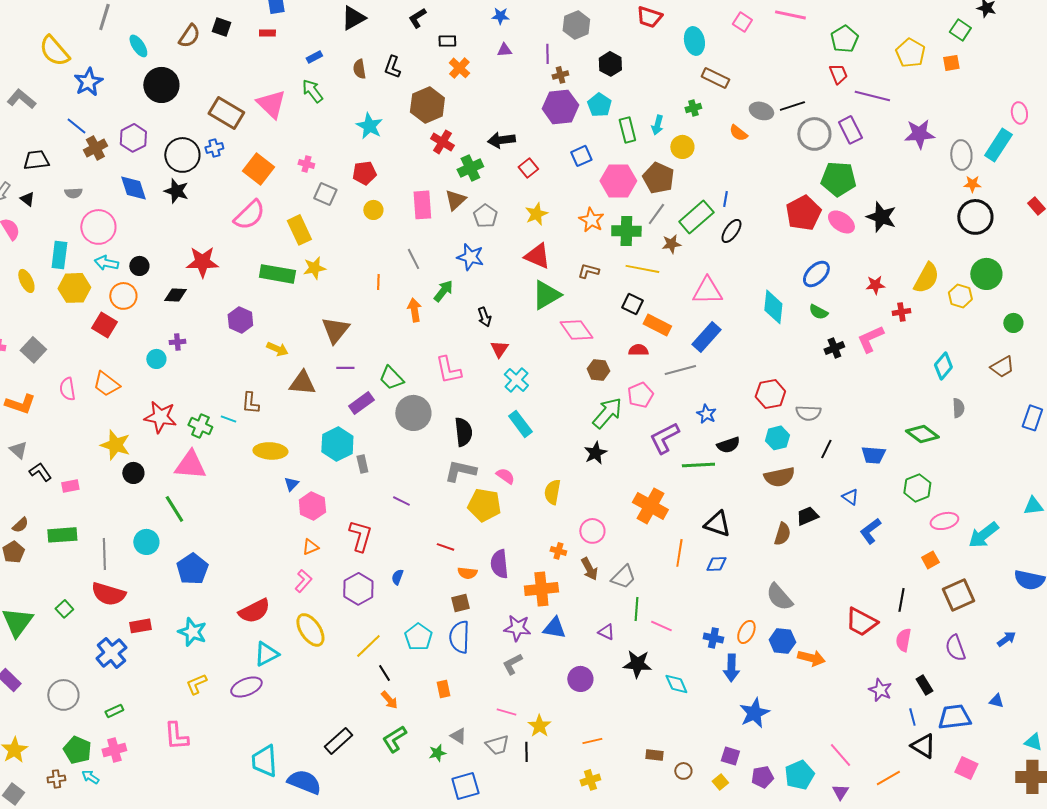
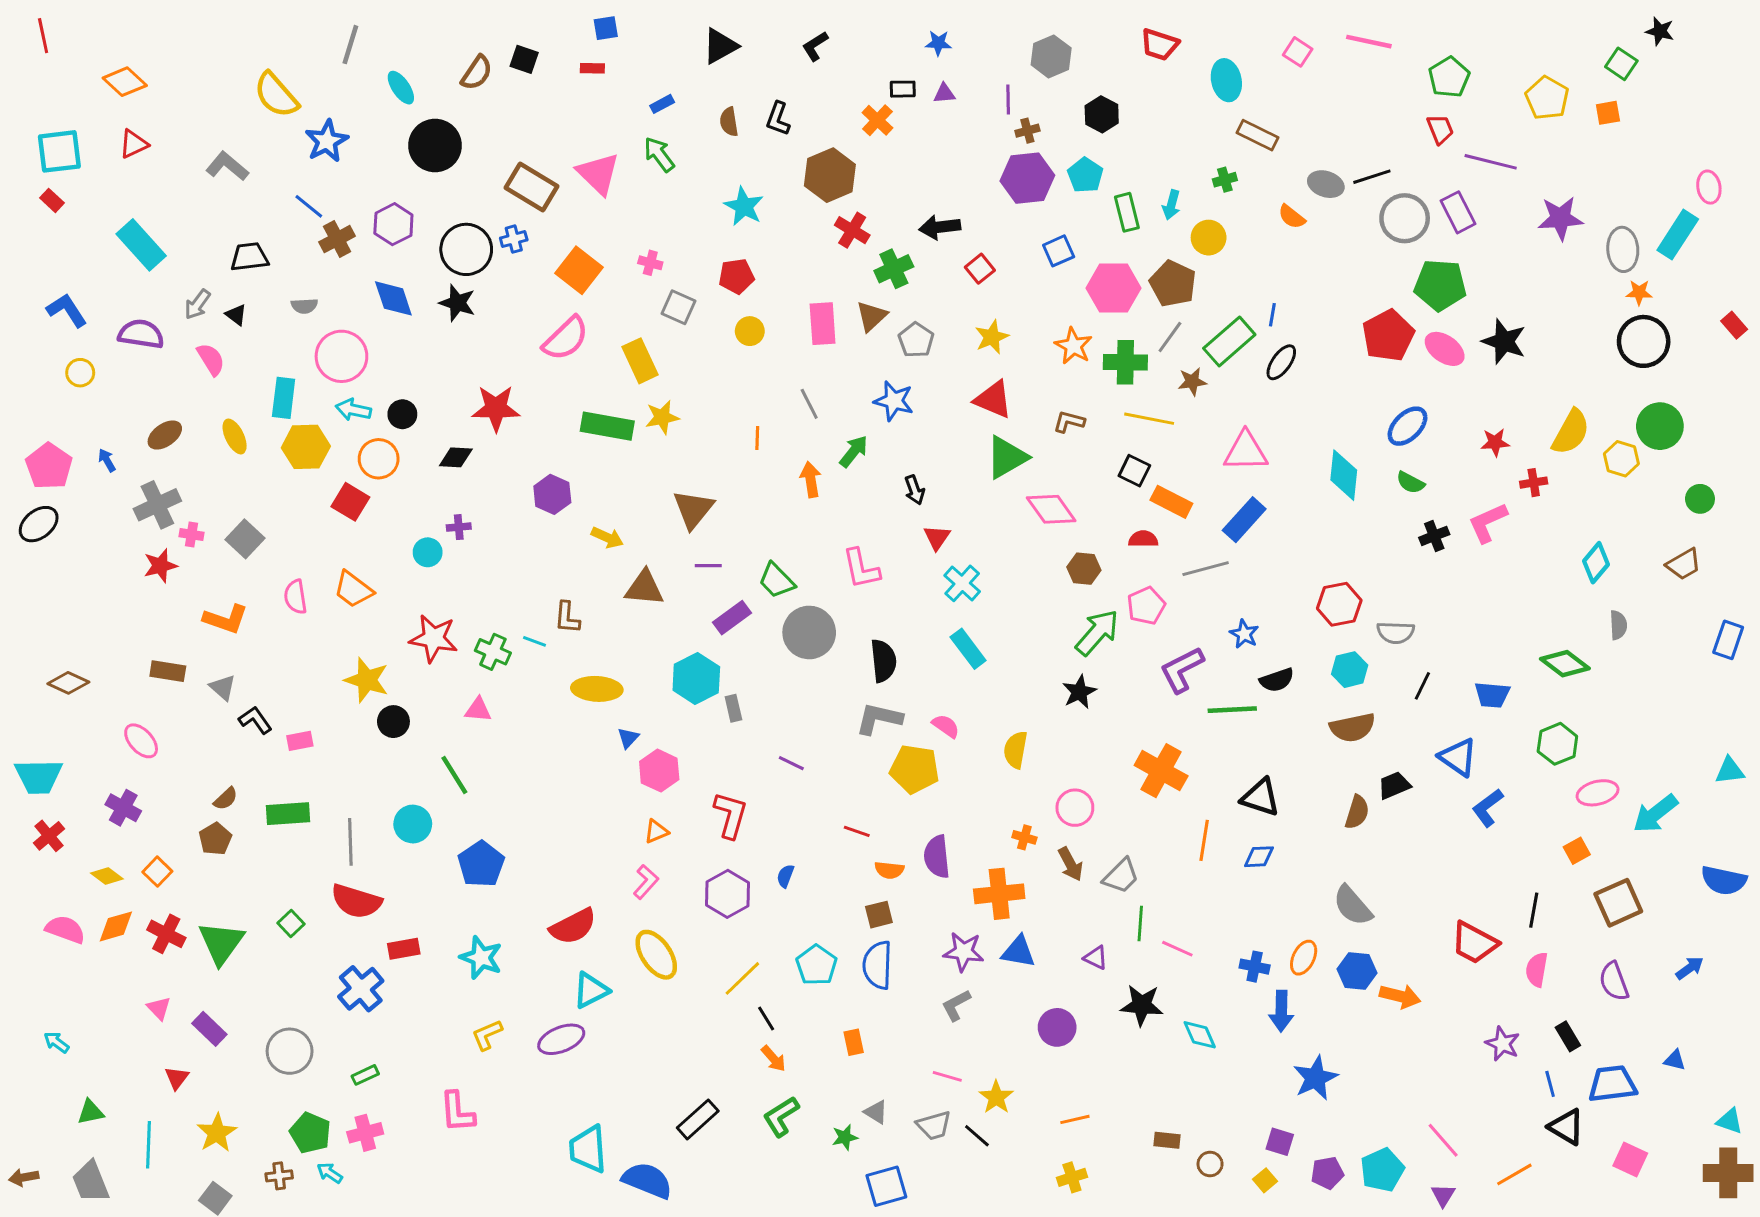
black rectangle: (447, 41) -> (903, 89), moved
pink triangle: (190, 465) -> (478, 710), size x0.6
blue triangle: (850, 497) -> (1458, 757), size x1.6
black line: (526, 752) -> (977, 1136), turned -48

